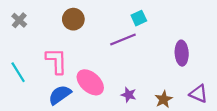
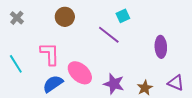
purple line: (123, 39) -> (109, 35), turned 60
purple star: (129, 95) -> (114, 84), size x1.5

